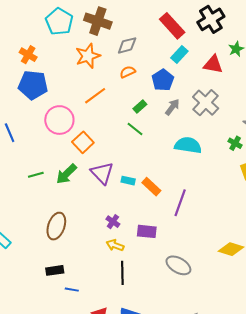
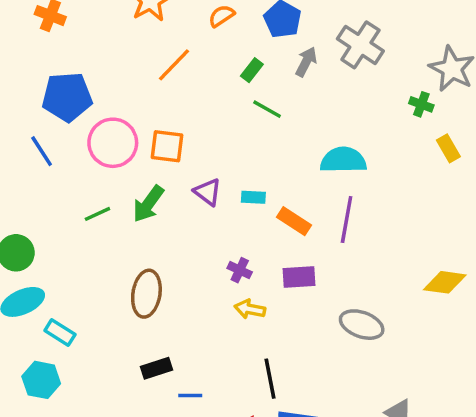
blue pentagon: (33, 85) -> (67, 97), moved
pink circle: (59, 120) -> (113, 143), moved
green line: (135, 129) -> (267, 109), moved
orange square: (83, 142) -> (167, 146), turned -30
cyan semicircle: (188, 145) -> (343, 160), moved
purple triangle: (102, 173) -> (208, 192), size x0.7
orange rectangle: (151, 187) -> (294, 221), moved
black line: (122, 273) -> (270, 379), moved

